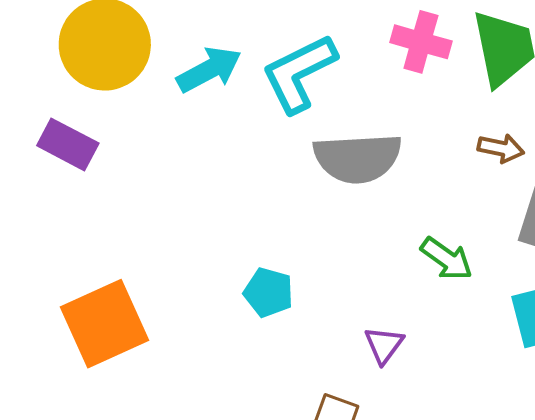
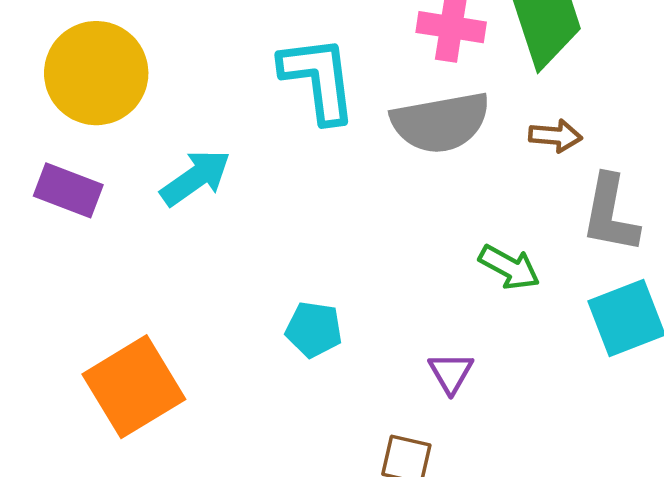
cyan arrow: (209, 70) -> (196, 178), moved
cyan L-shape: (299, 73) -> (318, 79), turned 116
gray semicircle: (358, 158) -> (441, 122), moved

